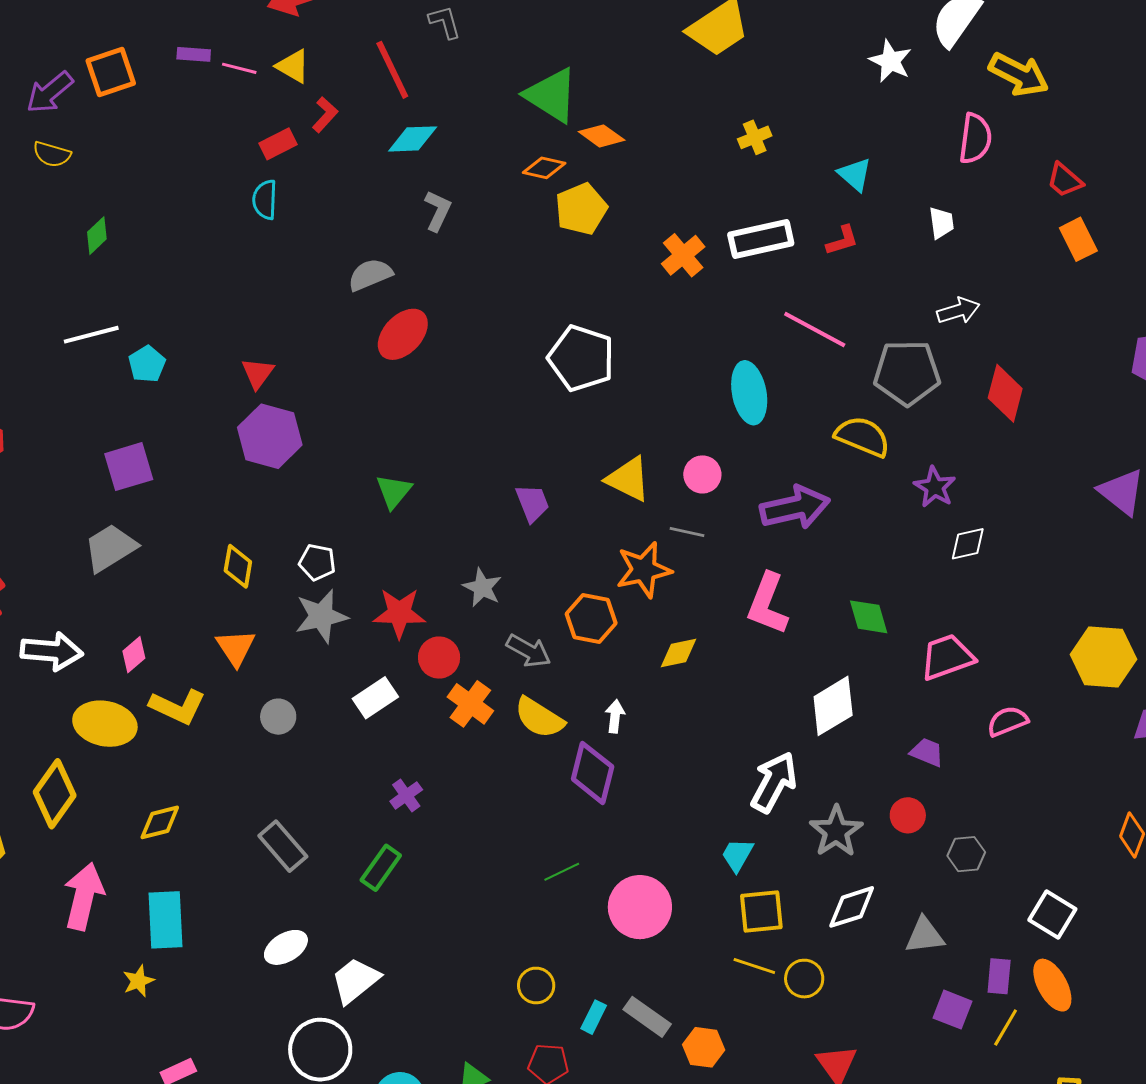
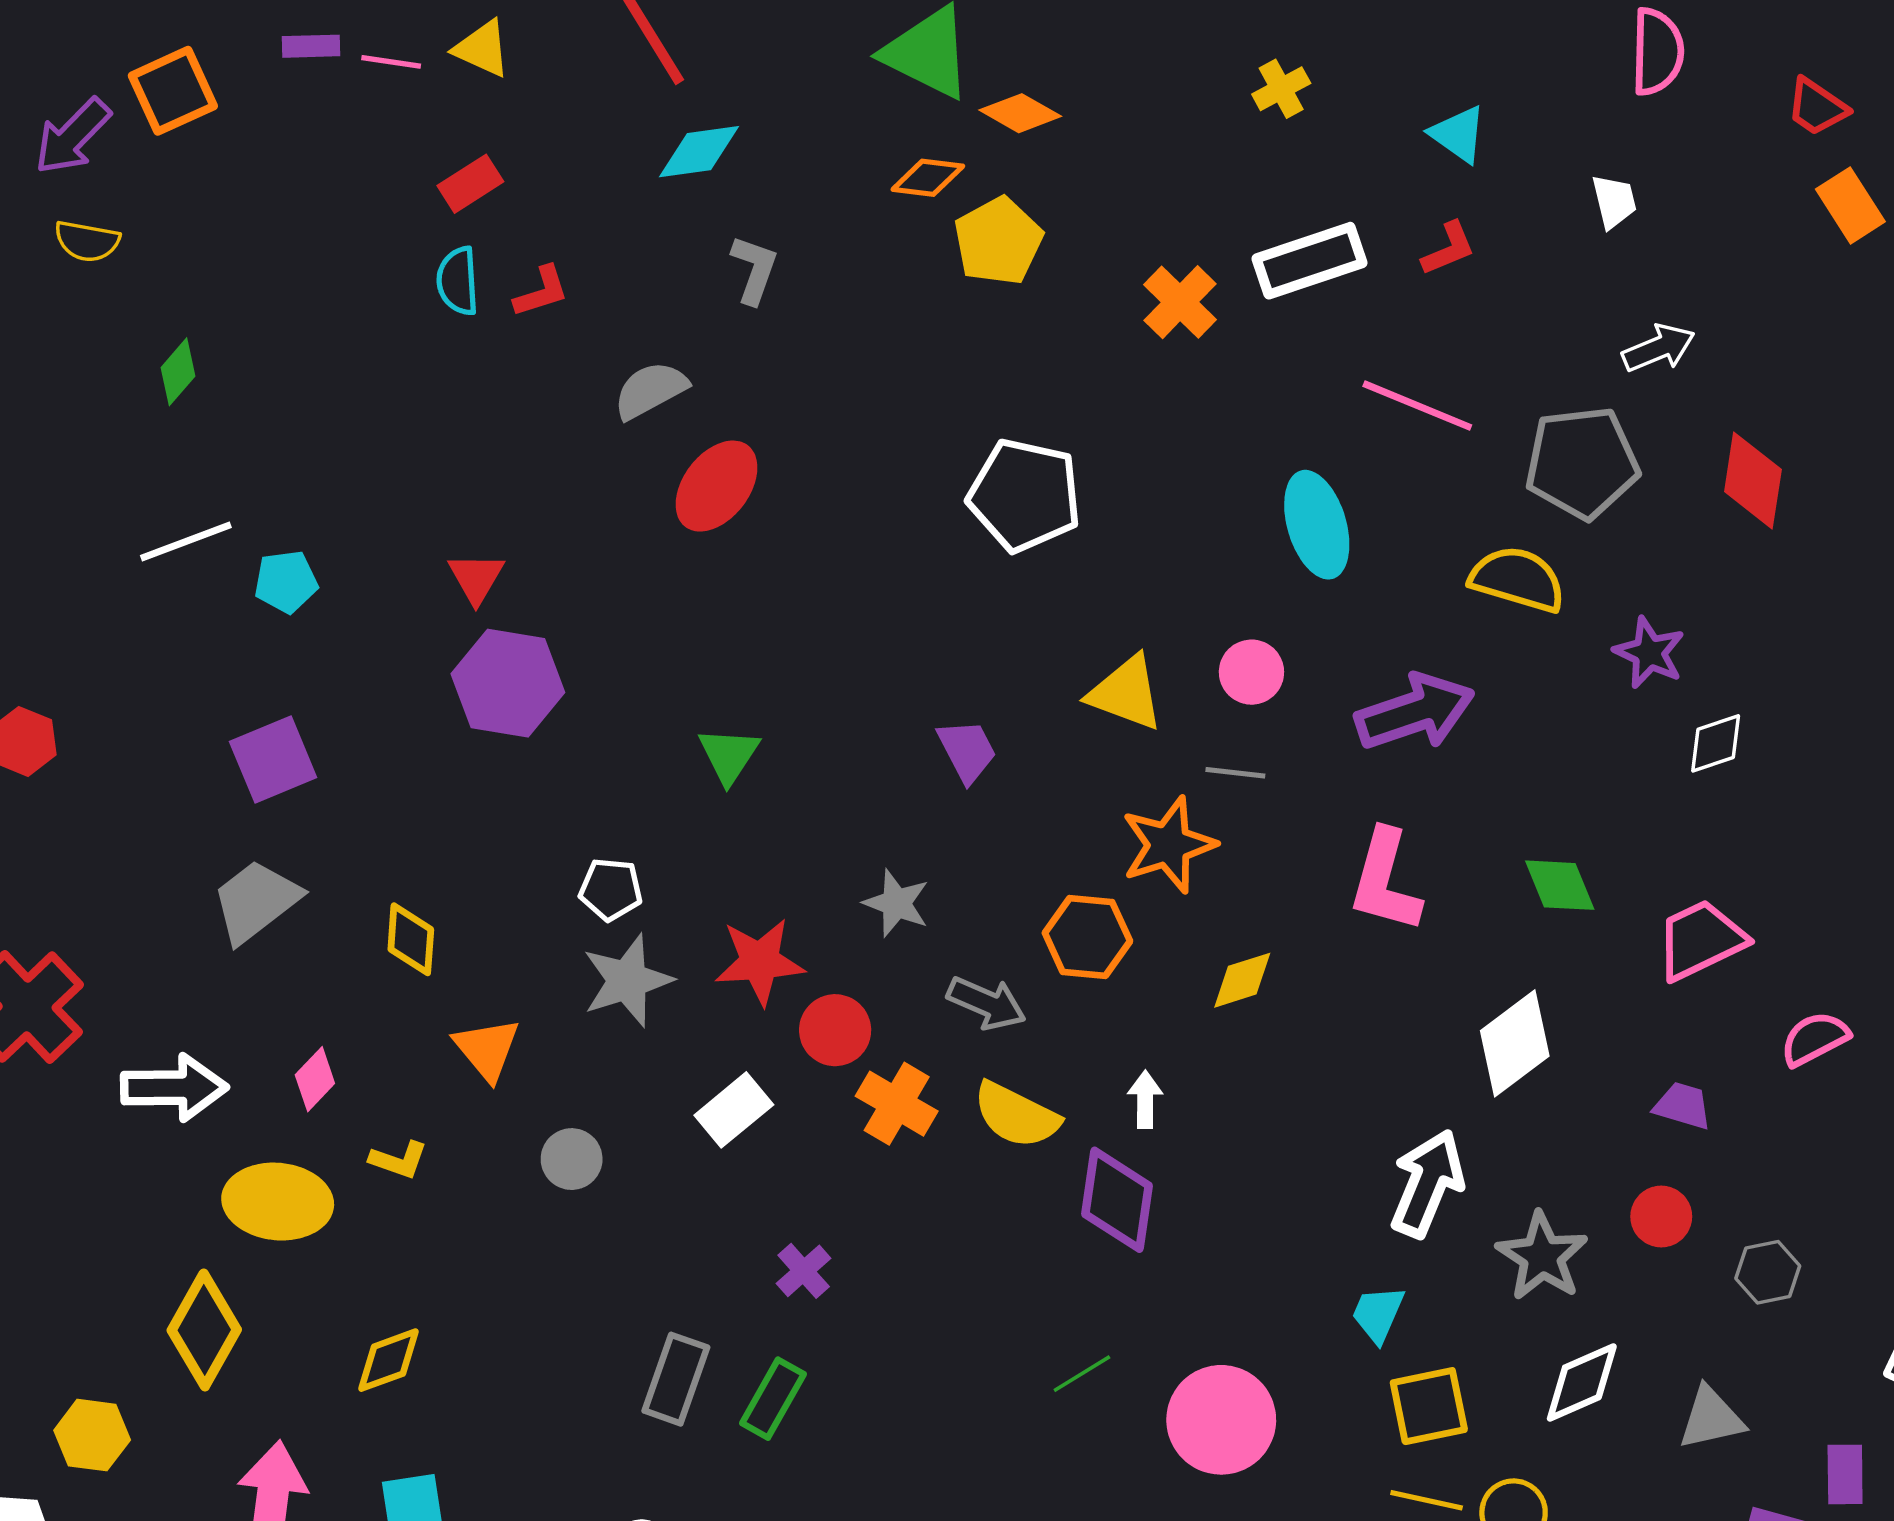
red L-shape: (325, 115) -> (541, 292), moved, turned 36
cyan pentagon: (147, 364) -> (286, 582), turned 30
yellow diamond: (238, 566) -> (411, 939), moved
yellow L-shape: (178, 707) -> (399, 1160), size x0.6
gray rectangle: (283, 846) -> (676, 1379), moved, turned 66

